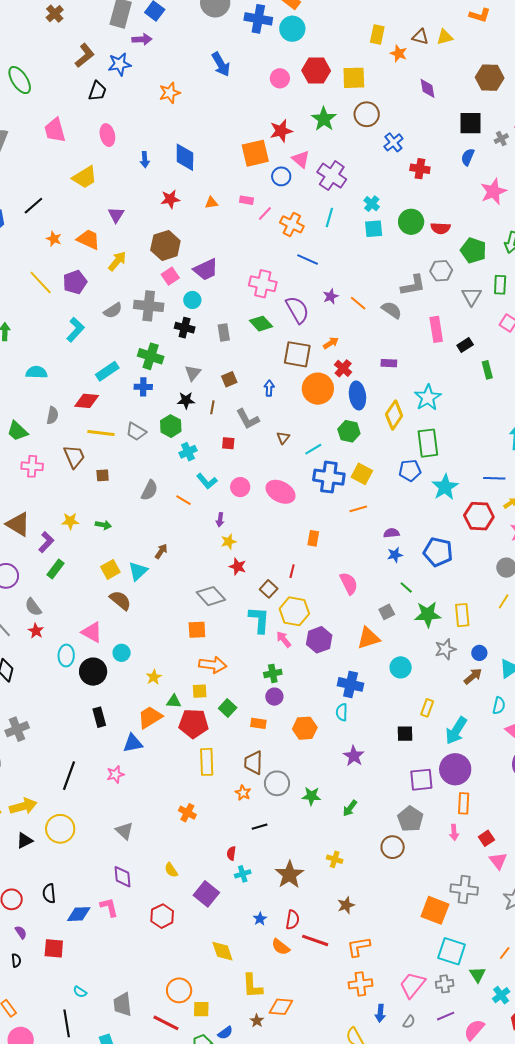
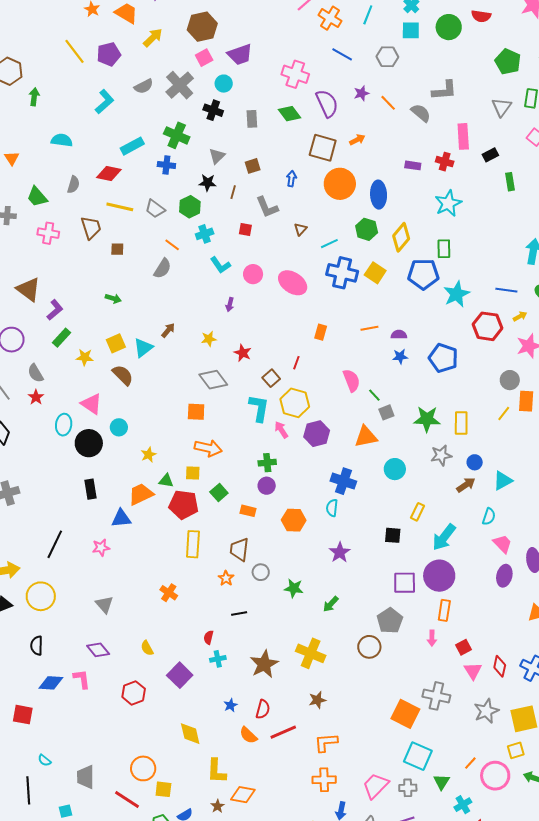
red semicircle: (440, 228) -> (481, 16), moved
gray hexagon: (441, 271) -> (387, 57), moved
gray cross: (149, 306) -> (180, 85), turned 36
red cross: (343, 368) -> (445, 162), moved, turned -30
yellow diamond: (394, 415) -> (401, 237), moved
green rectangle: (428, 443) -> (444, 249), size x0.7
blue pentagon: (410, 470) -> (423, 274), size x1.4
orange line: (183, 500) -> (172, 245), moved
orange line: (358, 509) -> (369, 328), moved
yellow star: (70, 521) -> (85, 357), moved
yellow star: (229, 542) -> (209, 339), moved
green line: (406, 587) -> (374, 395), moved
gray circle: (277, 783) -> (261, 572), size x0.7
yellow cross: (335, 859) -> (311, 653), size x1.8
purple diamond: (123, 877) -> (98, 650), turned -40
black semicircle: (49, 893) -> (37, 646), moved
red line: (315, 940) -> (283, 732), turned -48

